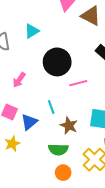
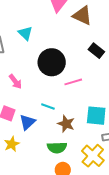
cyan triangle: (32, 31) -> (25, 33), turned -42
pink arrow: (19, 80) -> (15, 82), turned -70
cyan line: (51, 107) -> (48, 106), turned -48

